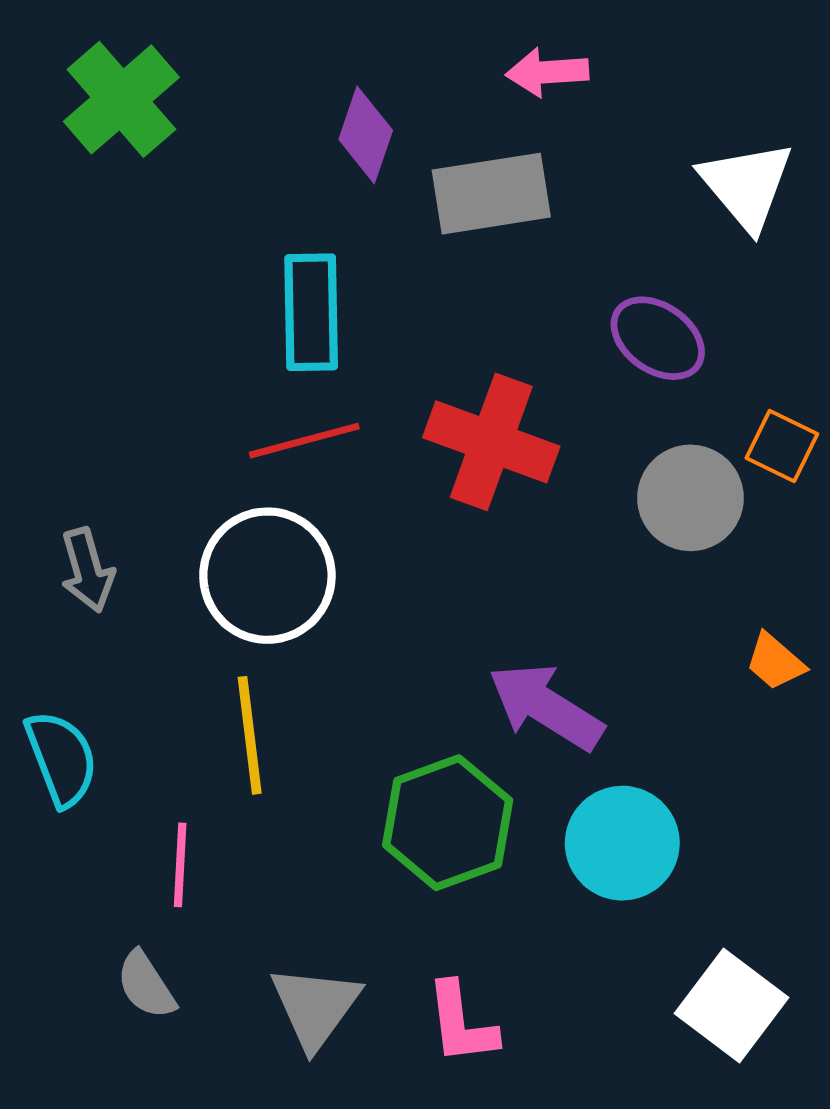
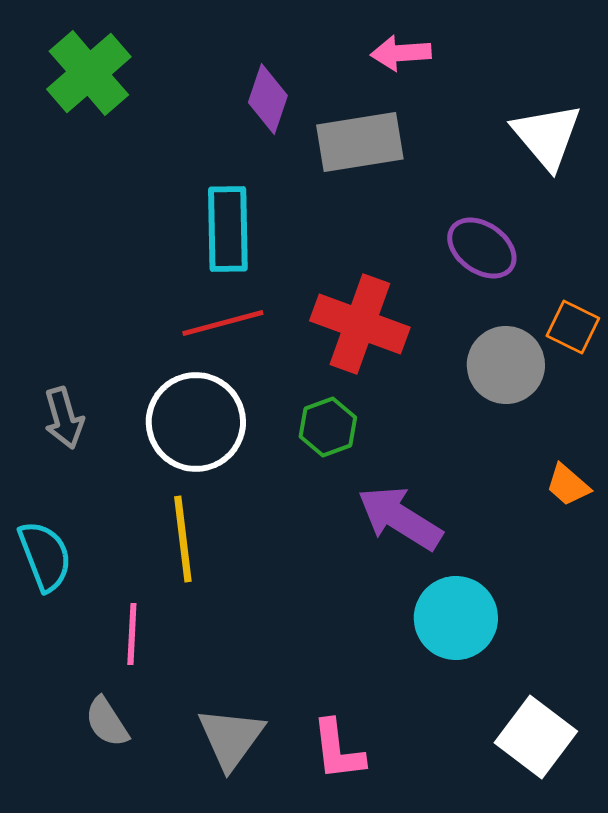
green hexagon: (448, 823) -> (328, 427), moved, size x0.6

